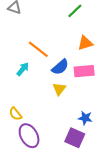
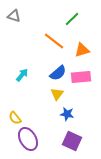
orange line: (38, 49) -> (54, 41), moved
blue star: (85, 118) -> (67, 114), moved

